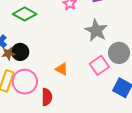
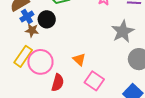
black circle: (20, 52) -> (47, 19), moved
pink square: (99, 65) -> (94, 81), moved, turned -36

